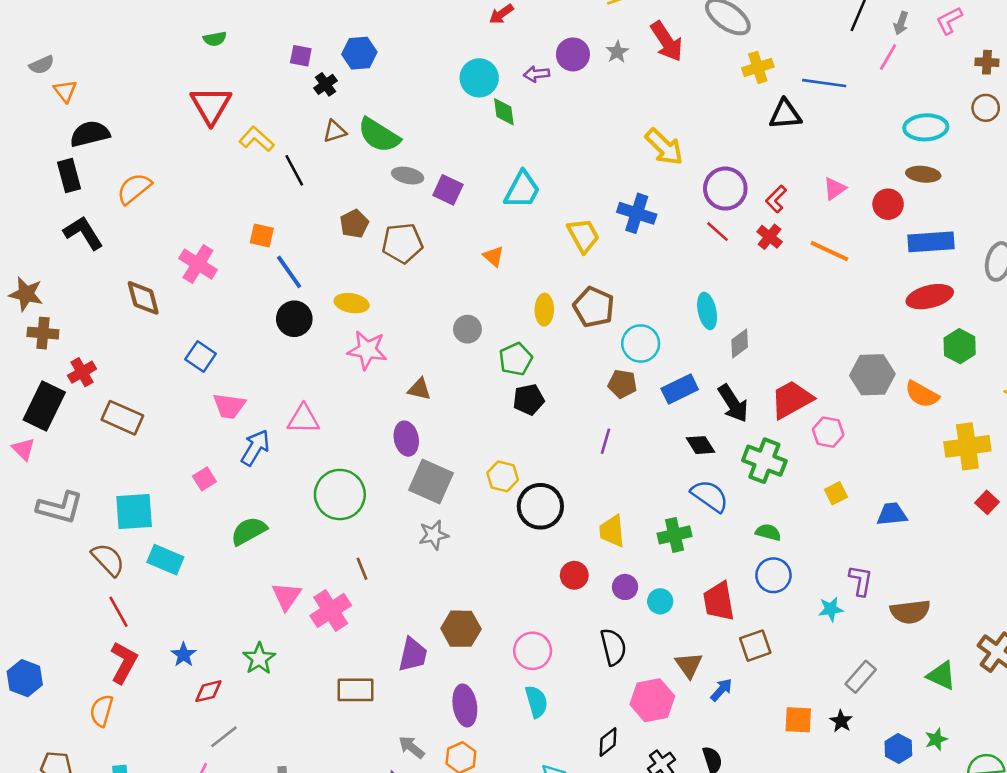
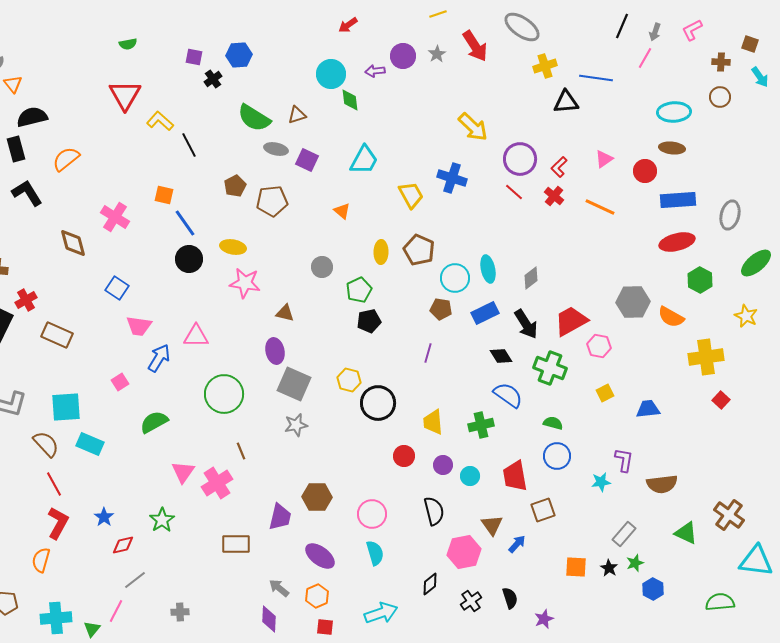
brown triangle: (335, 131) -> (297, 115), moved
cyan ellipse: (707, 311) -> (488, 269), moved
purple ellipse: (465, 705) -> (320, 556), turned -44
green star: (936, 739) -> (635, 563), moved

